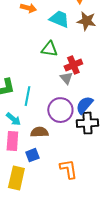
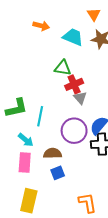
red cross: (73, 65) -> (74, 84), moved
blue square: (32, 155) -> (58, 173), moved
orange L-shape: (68, 169) -> (87, 203), moved

